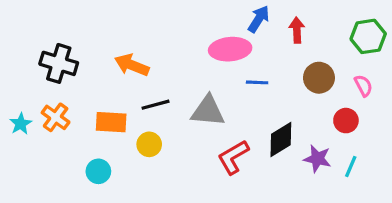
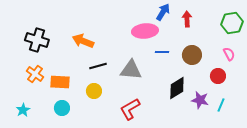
brown circle: (319, 78) -> (192, 55), moved
orange rectangle: (111, 122) -> (60, 82), moved
cyan star: (21, 124) -> (23, 110), moved
red L-shape: (233, 157) -> (130, 109), moved

